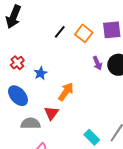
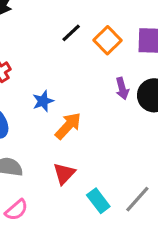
blue star: (41, 73) -> (43, 101), moved
red triangle: (51, 113) -> (64, 174), moved

